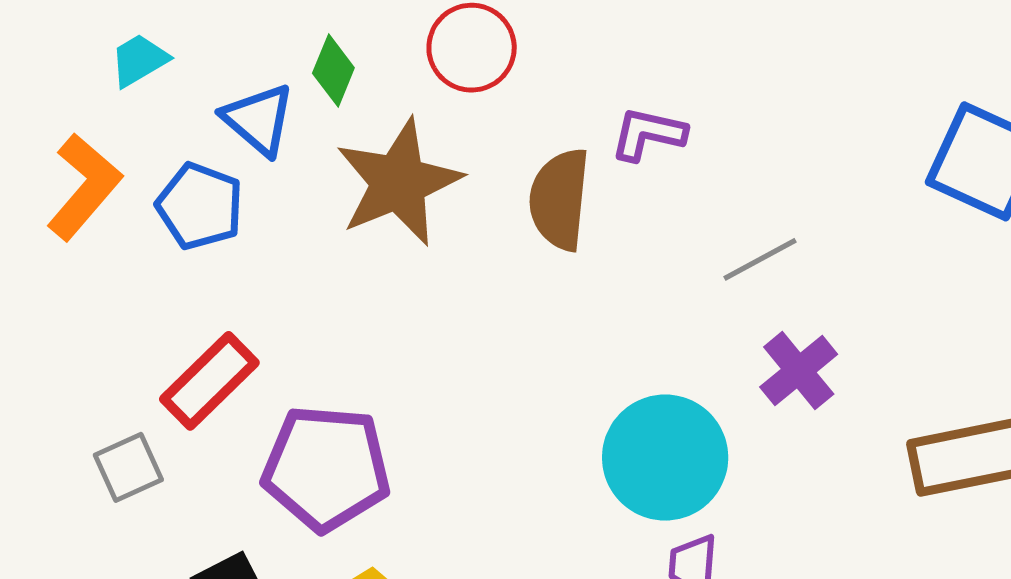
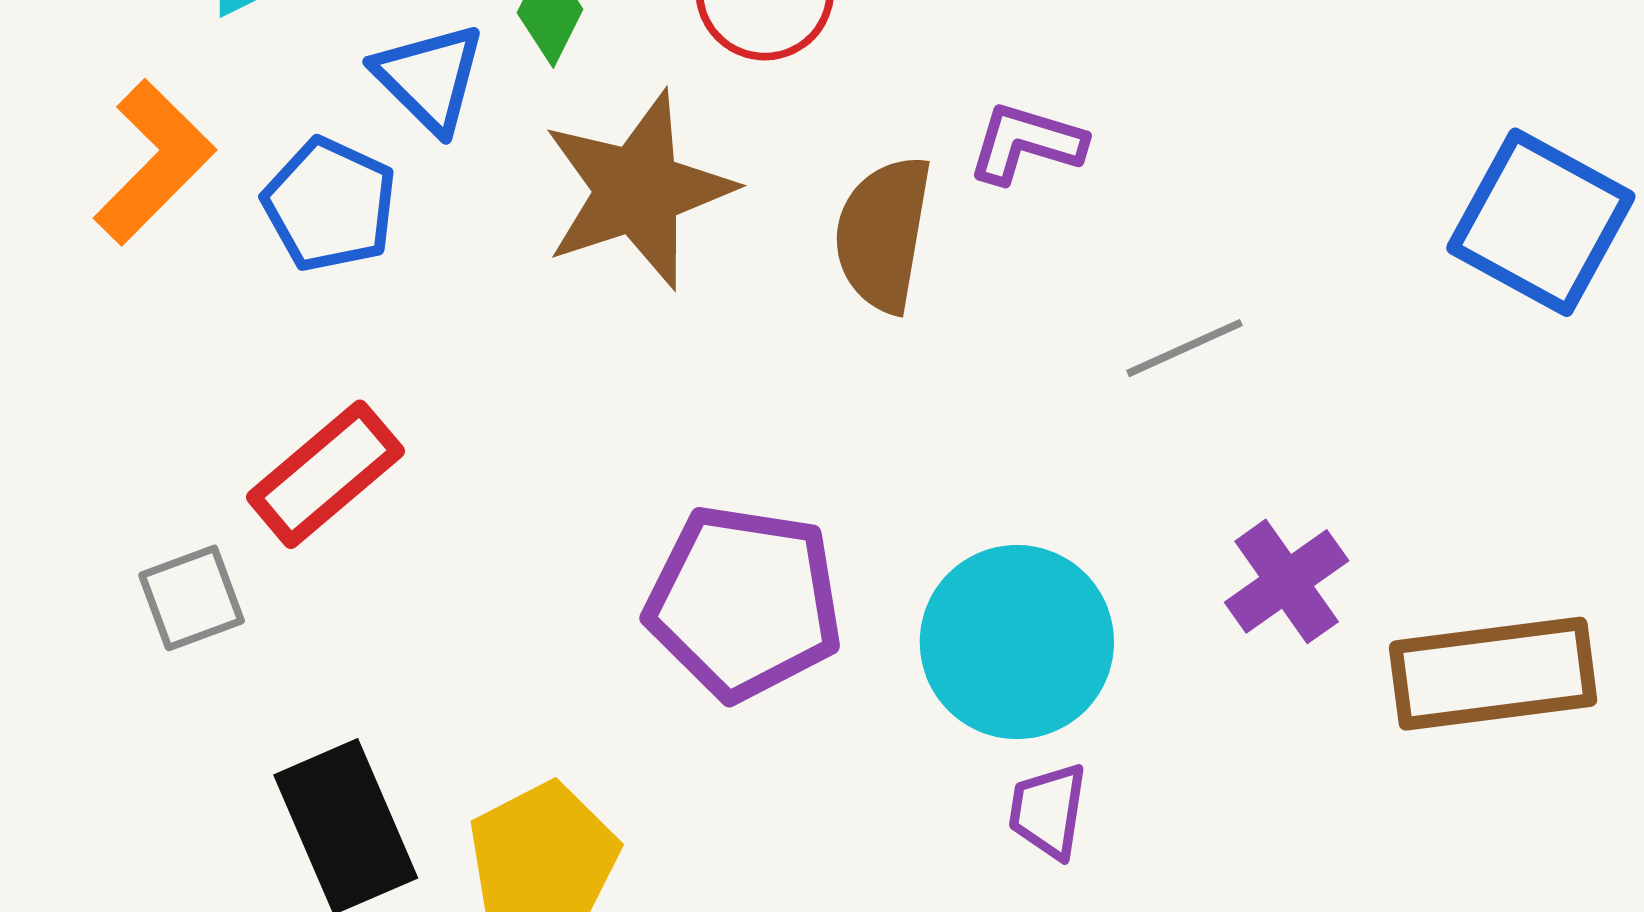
purple cross: (799, 371) -> (1287, 581), moved
purple pentagon: (326, 468) -> (744, 602), moved

